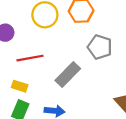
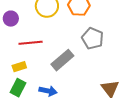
yellow rectangle: (20, 86) -> (19, 67), turned -40

